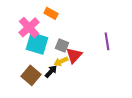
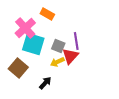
purple line: (107, 41) -> (76, 41), moved
black arrow: (51, 71) -> (45, 83), moved
brown square: (31, 75) -> (18, 68), moved

